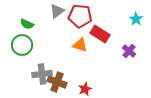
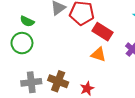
orange triangle: (80, 45) -> (98, 54), moved
gray cross: (42, 74) -> (31, 82), moved

